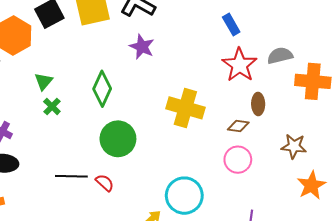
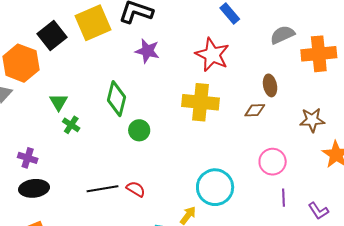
red star: (240, 65) -> (212, 55), moved
green circle: (118, 139) -> (139, 130), moved, size x0.6
pink circle: (238, 160) -> (273, 162), moved

